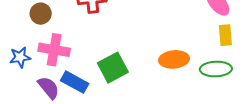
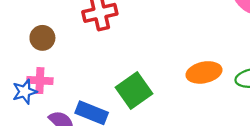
pink cross: (54, 50) -> (40, 81), moved, size x0.7

